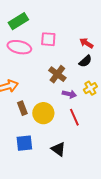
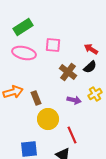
brown cross: (57, 74) -> (68, 72), moved
brown rectangle: (22, 108) -> (36, 98), moved
red line: (74, 117) -> (72, 135), moved

